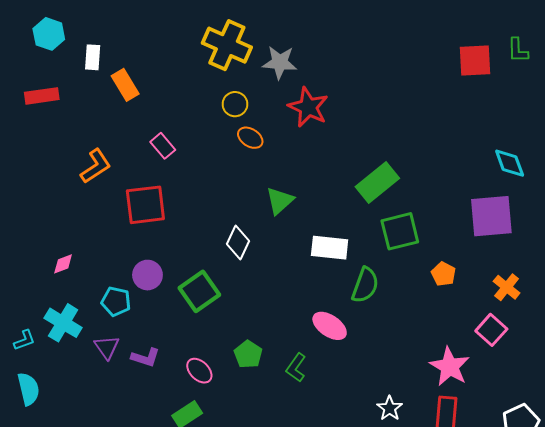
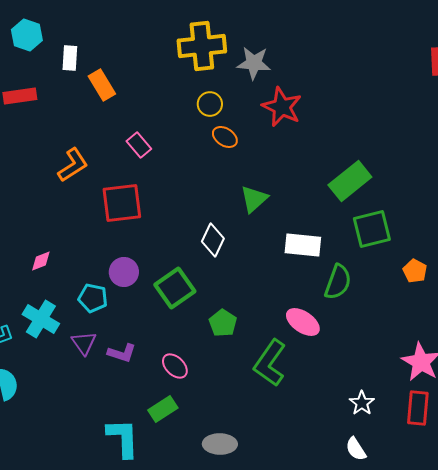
yellow cross: (227, 45) -> (202, 46), turned -30
green pentagon: (248, 354) -> (223, 323), moved
green L-shape: (296, 368) -> (270, 363), size x1.6

